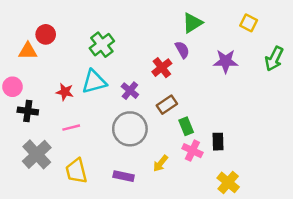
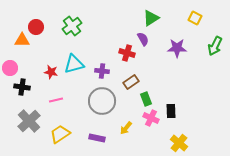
green cross: (102, 45) -> (72, 26), moved
red cross: (162, 68) -> (127, 53), turned -35
purple cross: (130, 91) -> (102, 71), turned -32
yellow trapezoid: (76, 171) -> (60, 134), turned 70

